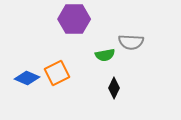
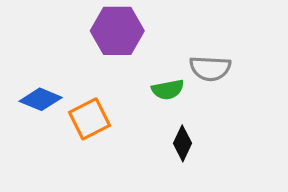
blue diamond: (27, 78) -> (41, 99), moved

